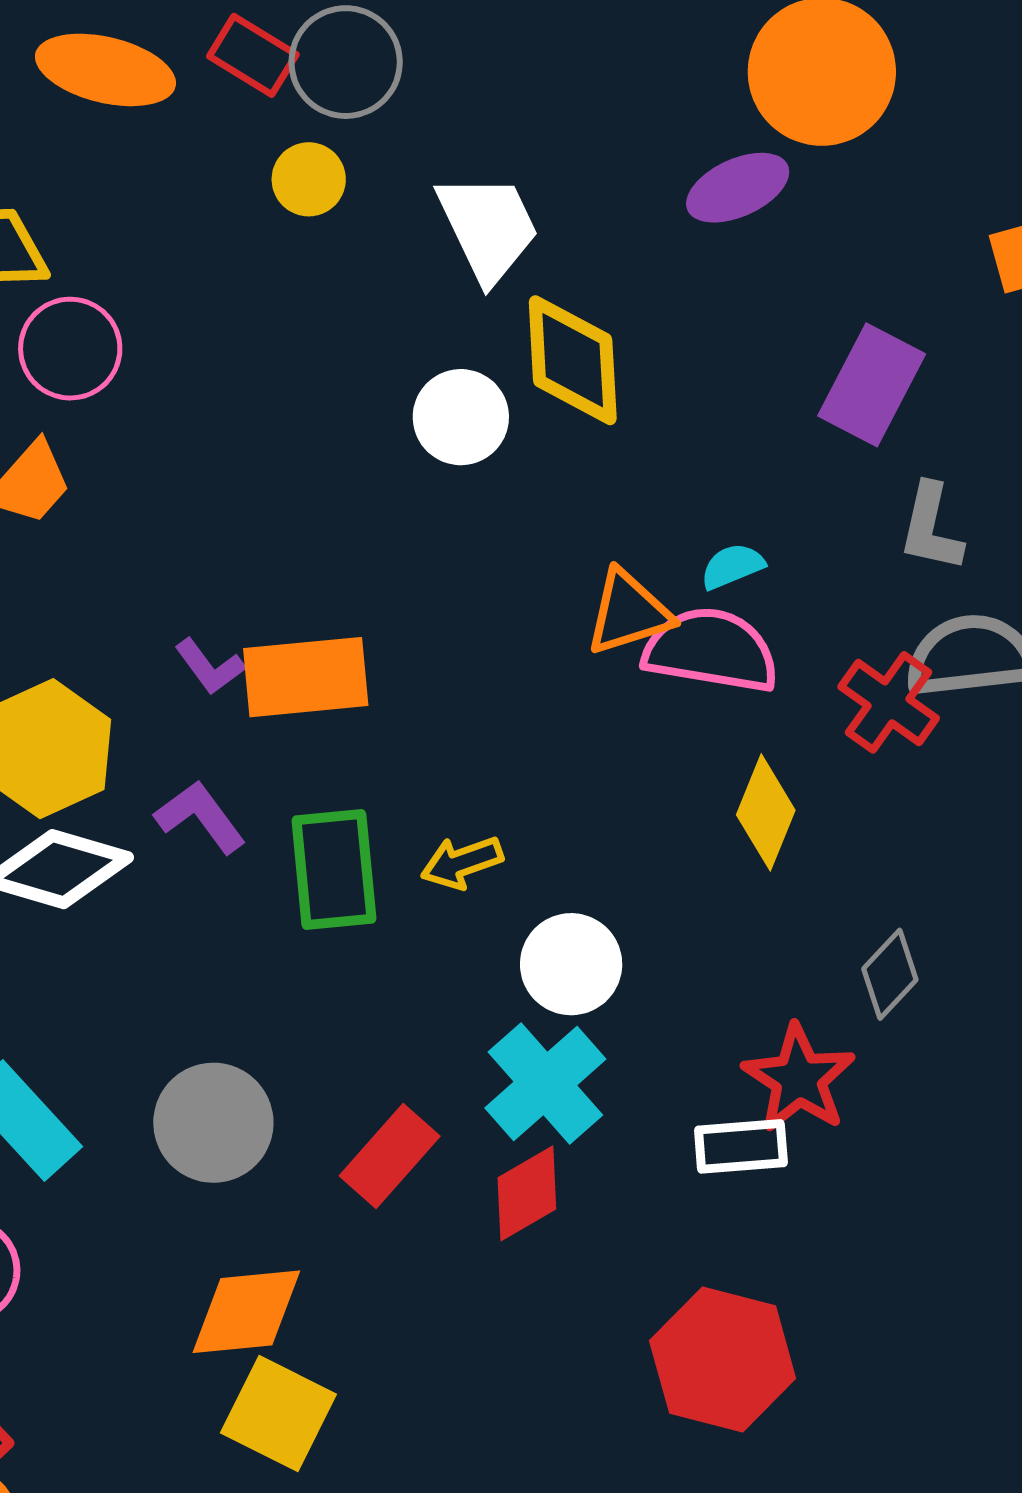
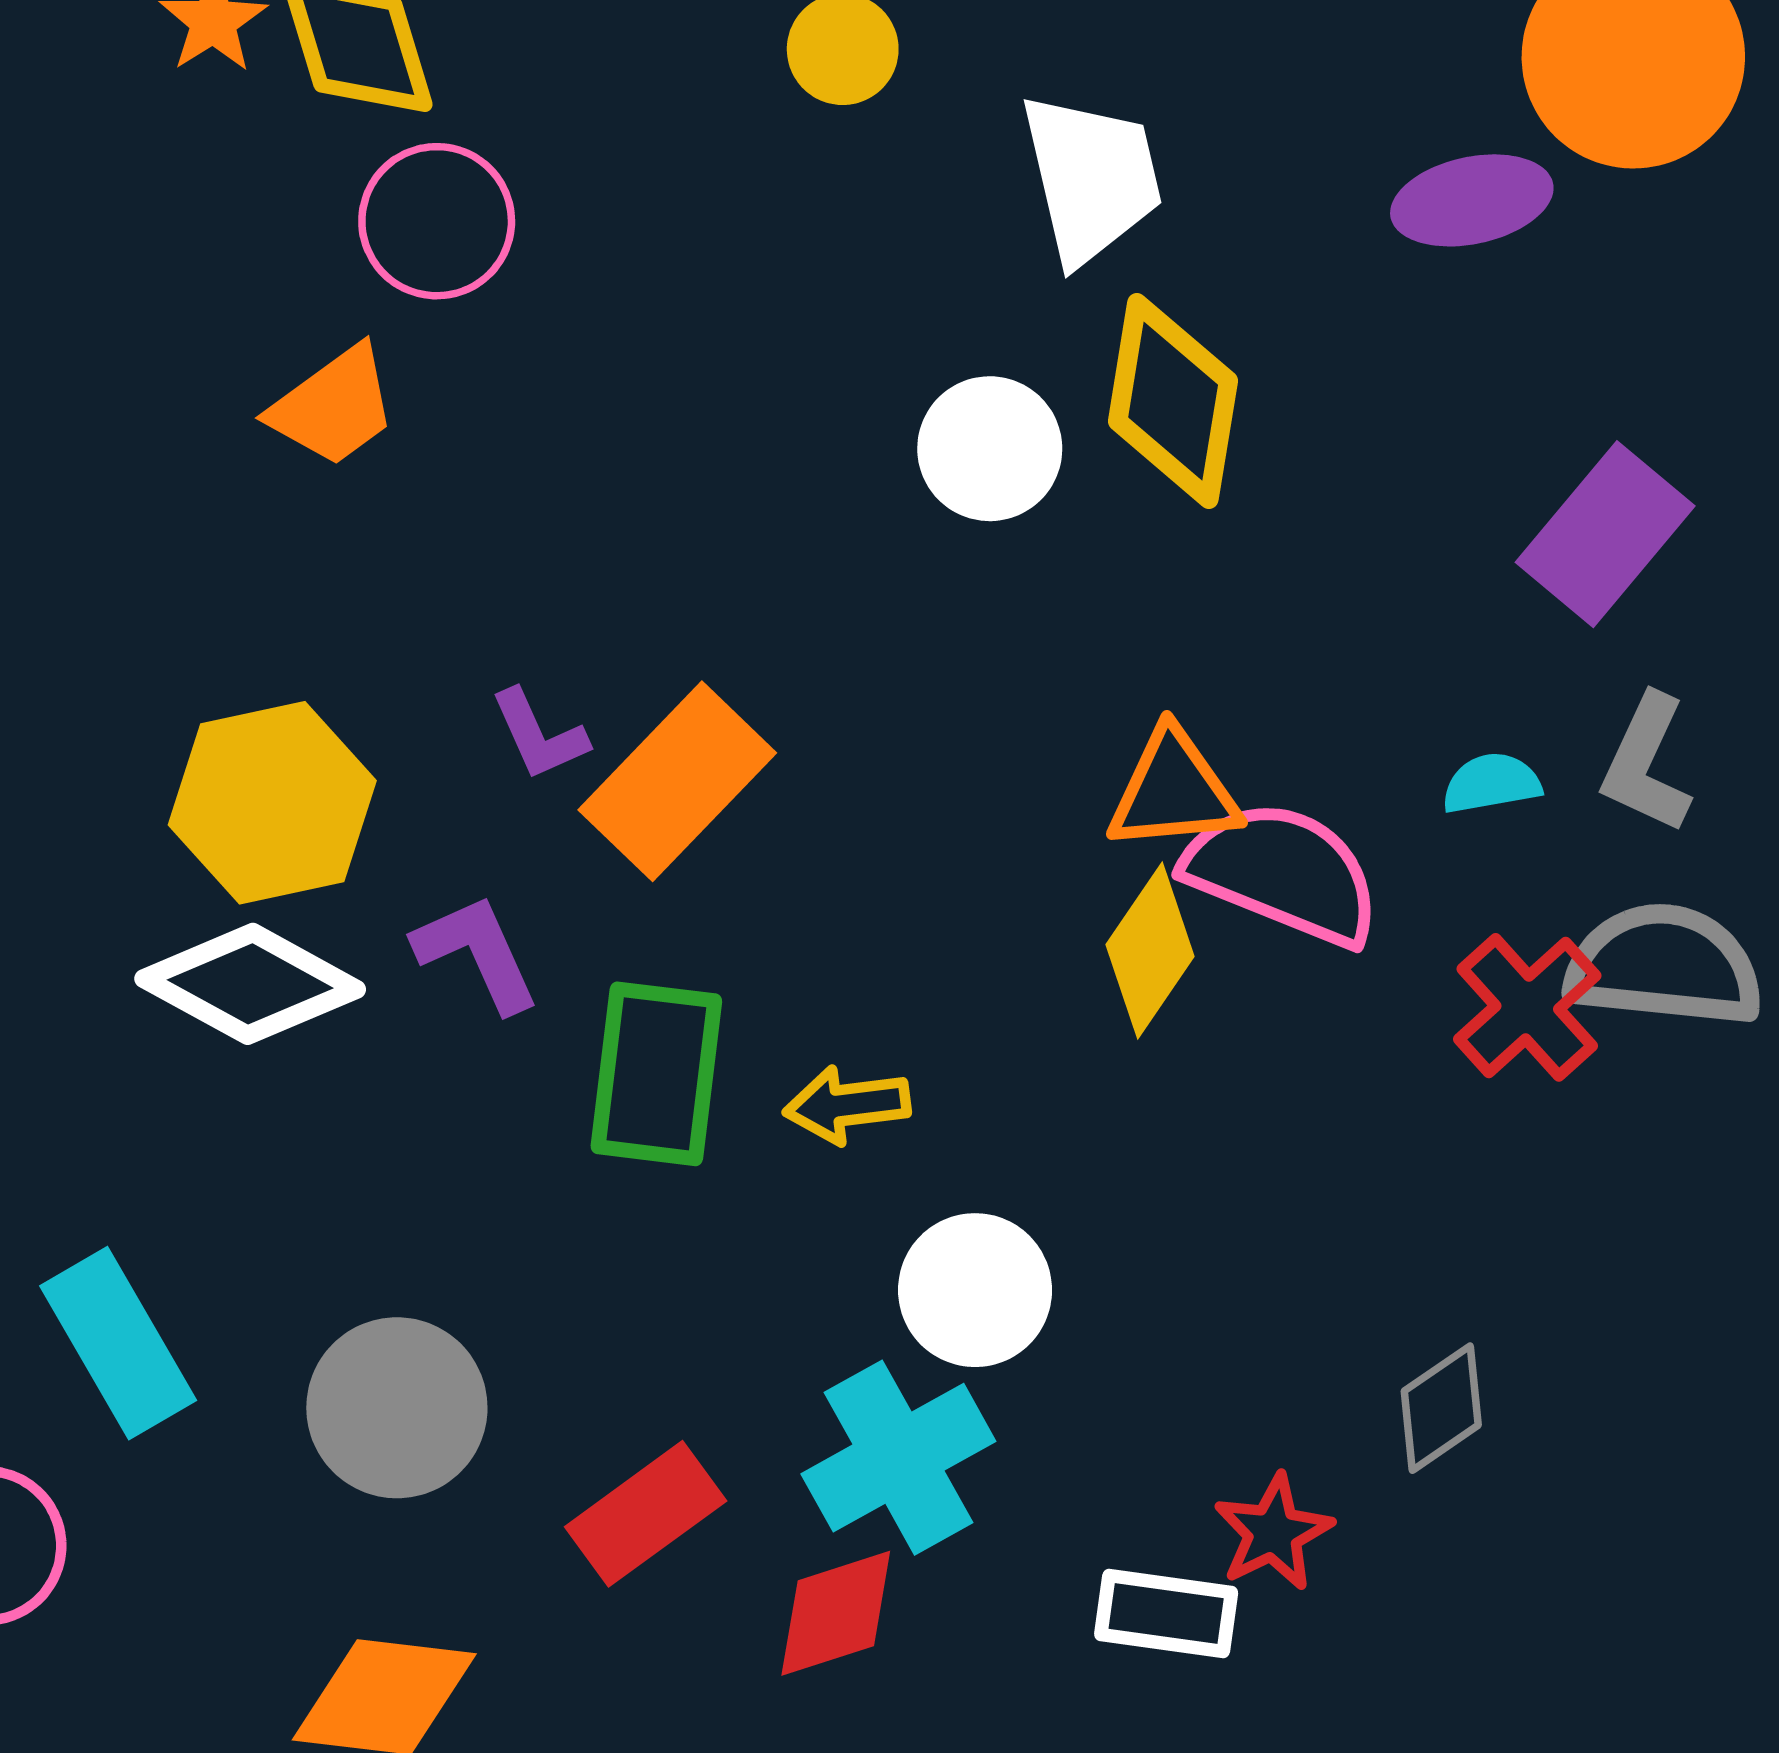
cyan semicircle: (732, 566) -> (1491, 783), moved
orange rectangle: (306, 677) -> (677, 781), turned -53
yellow diamond: (766, 812) -> (1150, 950), moved
red star: (799, 1079) -> (1273, 1532), size x0.7

